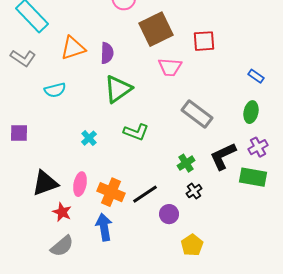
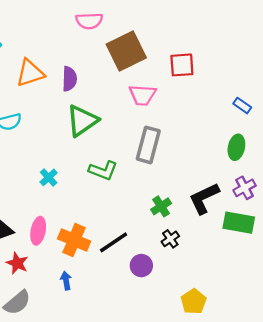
gray rectangle: (197, 114) -> (148, 145), moved, turned 68
blue arrow: (104, 227) -> (66, 281), size x0.6
yellow pentagon: (192, 245) -> (194, 301), moved

